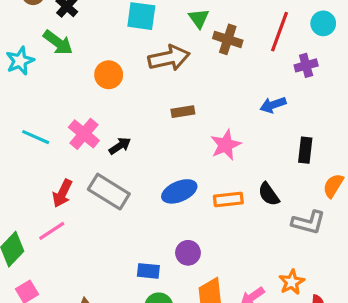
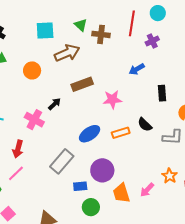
brown rectangle: (183, 112) -> (82, 84), size x1.5
pink cross: (84, 134) -> (34, 120), moved
pink star: (226, 145) -> (112, 100), turned 30
black arrow: (120, 146) -> (54, 104), moved
gray rectangle: (109, 192) -> (62, 161), moved, turned -70
purple circle: (188, 253) -> (102, 170), size x1.5

